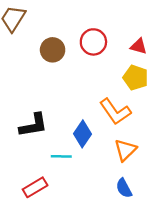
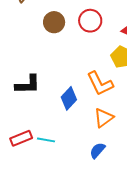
cyan line: (61, 156) -> (46, 140), moved
blue semicircle: (124, 188) -> (97, 150), turned 60

